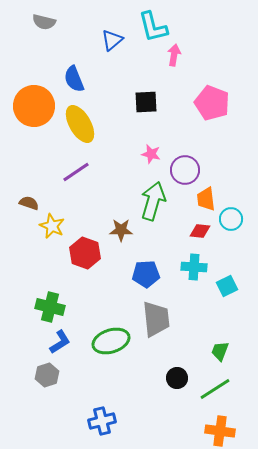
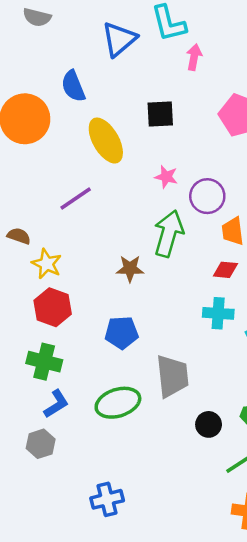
blue triangle: (112, 40) -> (119, 39), size x1.4
yellow ellipse: (80, 124) -> (106, 141), moved
red hexagon: (85, 253) -> (53, 307), moved
blue pentagon: (146, 274) -> (122, 333), moved
black circle: (177, 378) -> (209, 424), moved

